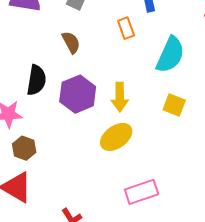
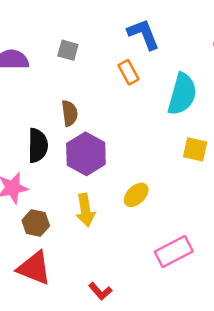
brown semicircle: (71, 42) -> (70, 113), moved, turned 30
yellow arrow: (120, 97) -> (85, 210), moved
yellow ellipse: (116, 137) -> (136, 195), size x0.7

